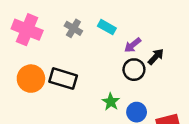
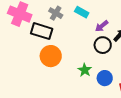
orange circle: (31, 79) -> (51, 56), moved
black rectangle: (63, 79) -> (42, 31), moved

